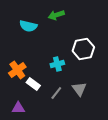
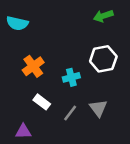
green arrow: (56, 15) -> (103, 16), moved
cyan semicircle: (28, 26) -> (17, 23), moved
orange cross: (17, 70) -> (33, 66), moved

